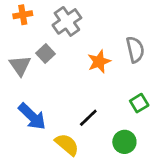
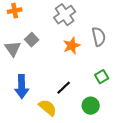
gray cross: (67, 21) -> (65, 15), moved
blue arrow: (32, 116) -> (22, 87), turned 45

